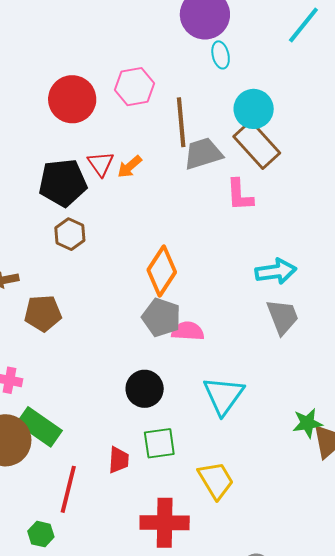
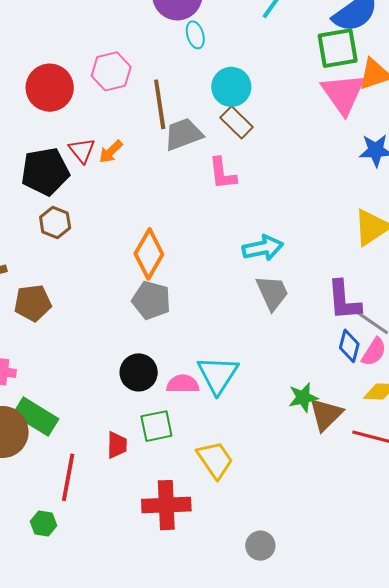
brown rectangle: (257, 145) -> (237, 122), size x0.7
pink semicircle: (188, 331) -> (183, 384), moved

